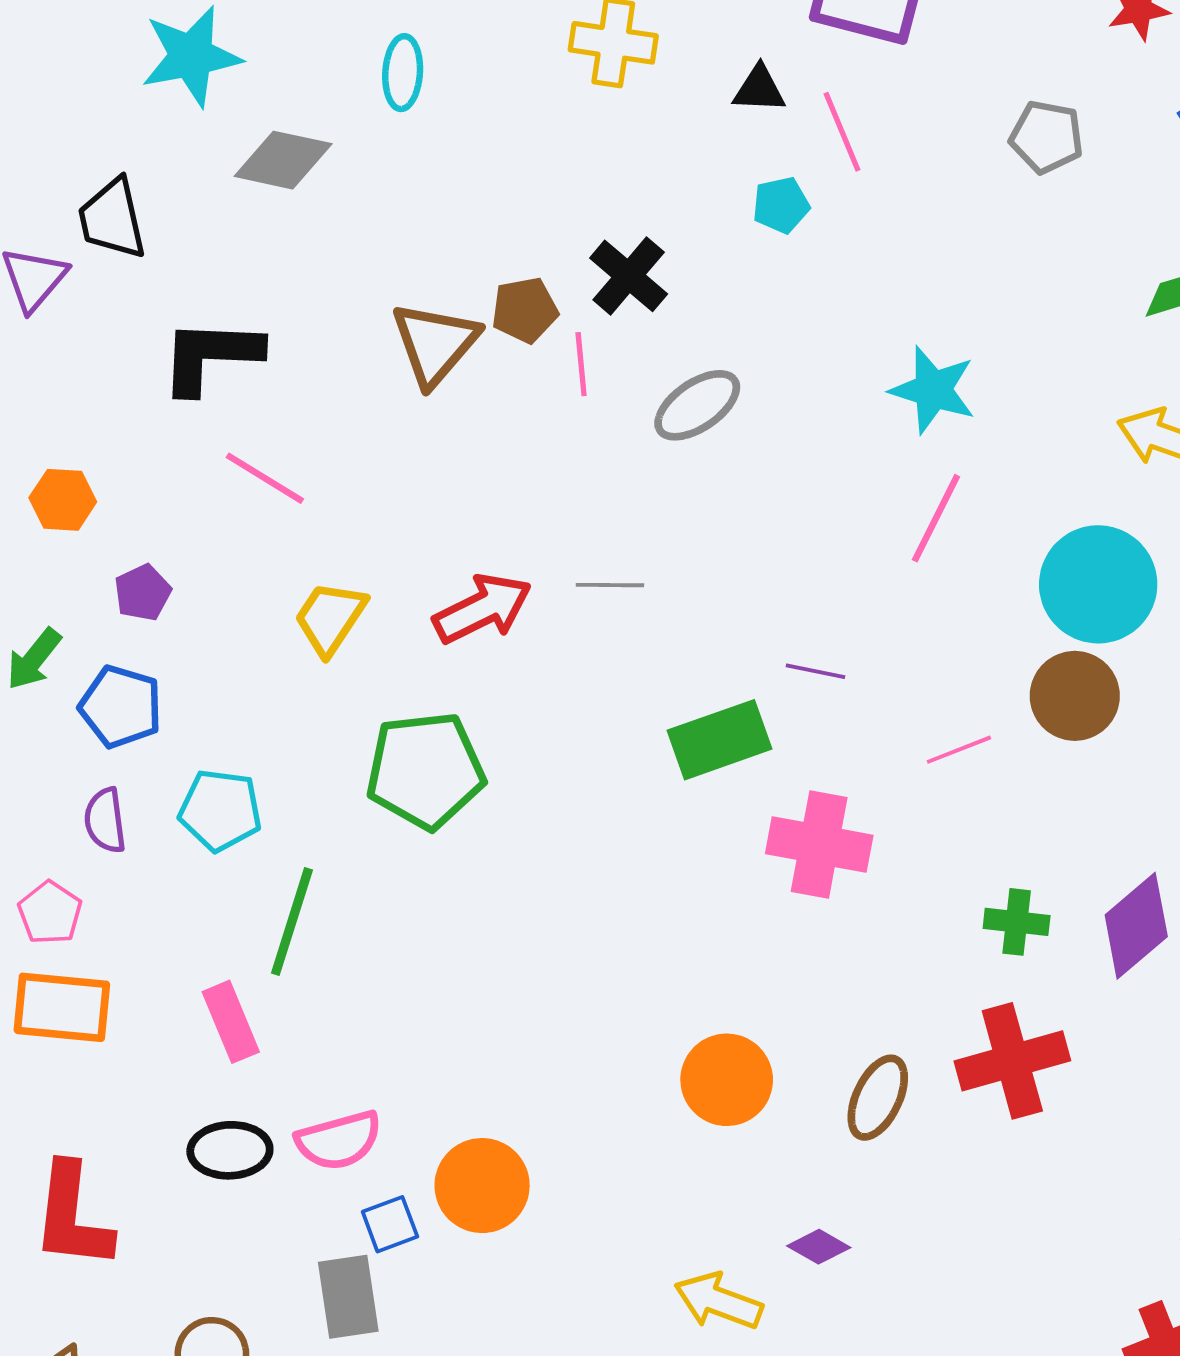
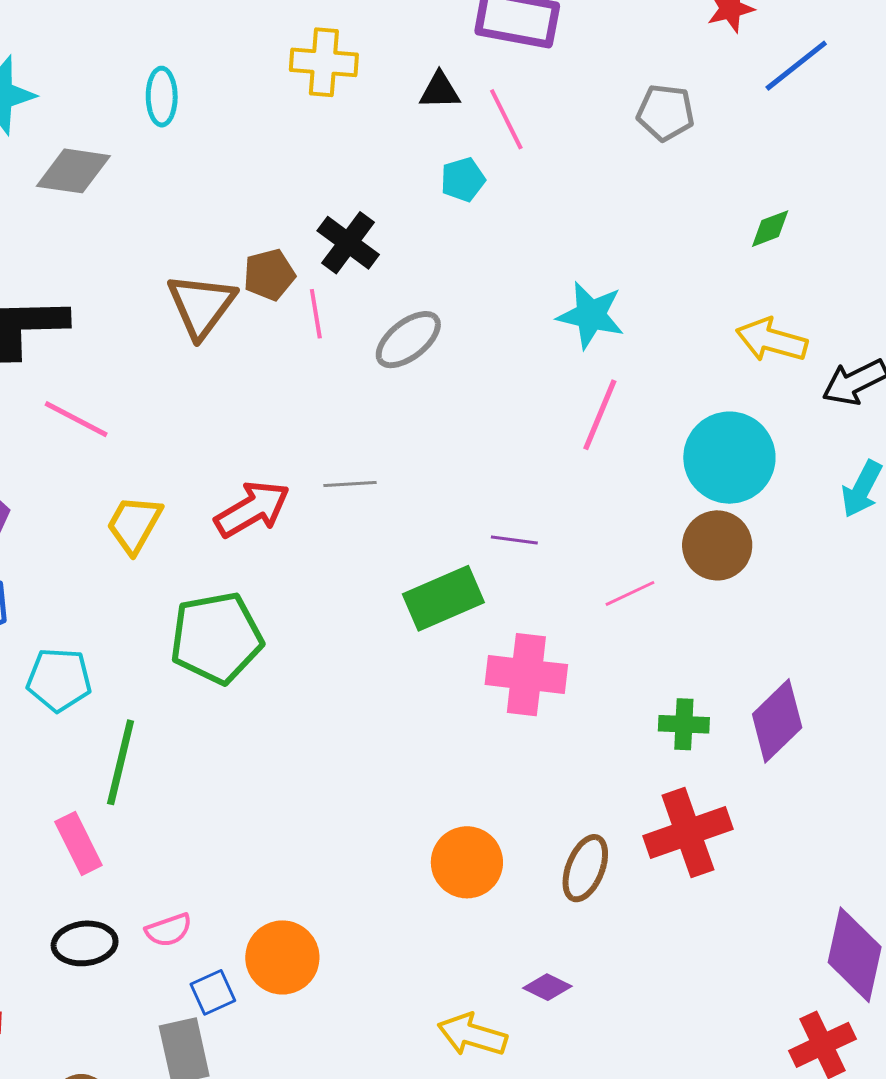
pink semicircle: (339, 1140) -> (169, 930), size x0.7

